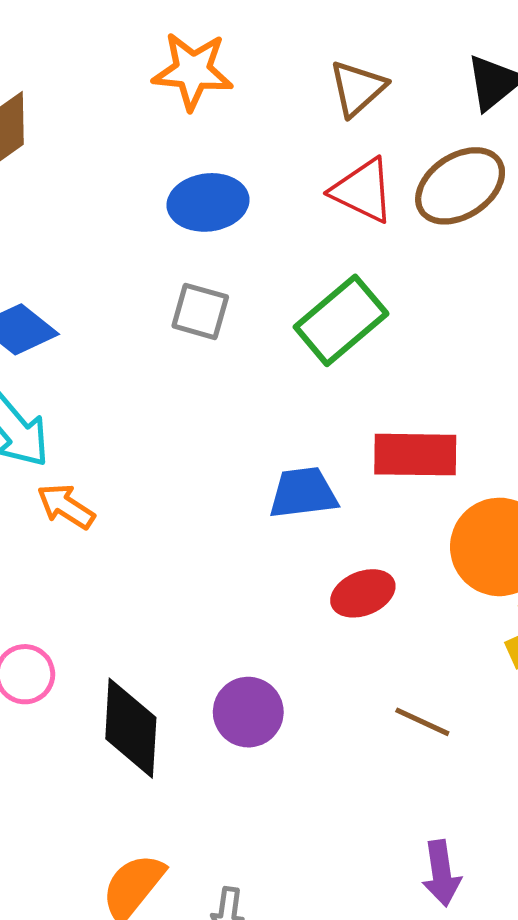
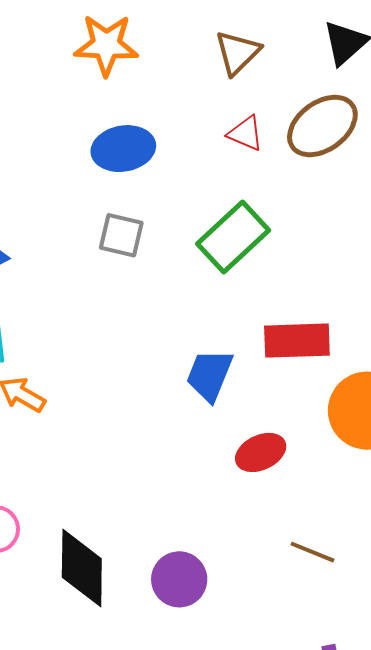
red triangle: (363, 191) -> (246, 133), size x0.7
blue trapezoid: (303, 493) -> (210, 375), turned -58
purple circle: (248, 712) -> (179, 579), moved

